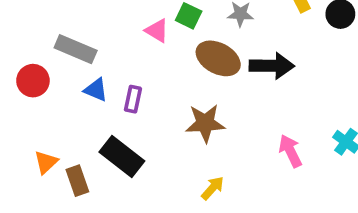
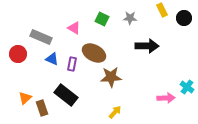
pink triangle: (157, 31) -> (74, 28), moved
brown ellipse: (218, 58) -> (94, 53), moved
pink arrow: (290, 151) -> (166, 98), moved, turned 114

